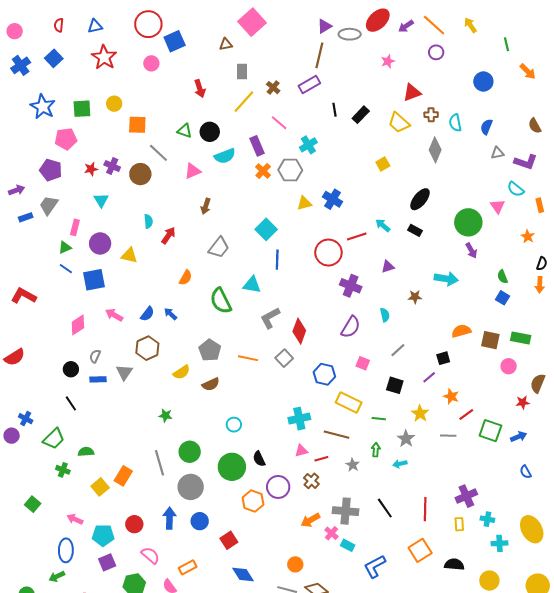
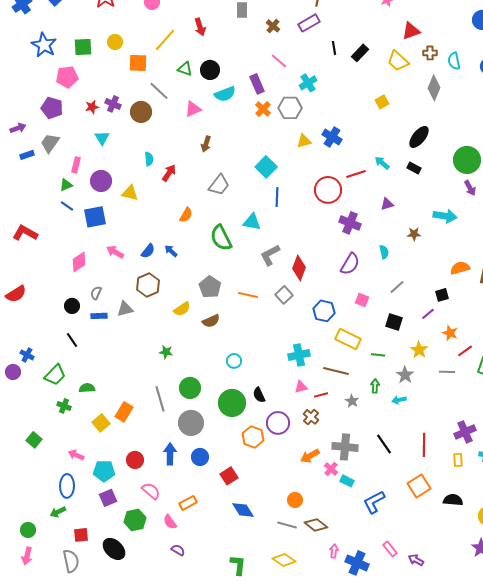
yellow line: (244, 102) -> (165, 40), moved
gray triangle: (124, 372) -> (125, 309), turned 42

